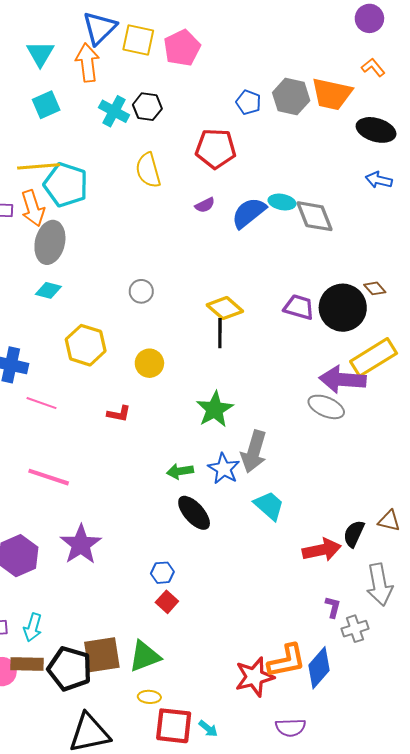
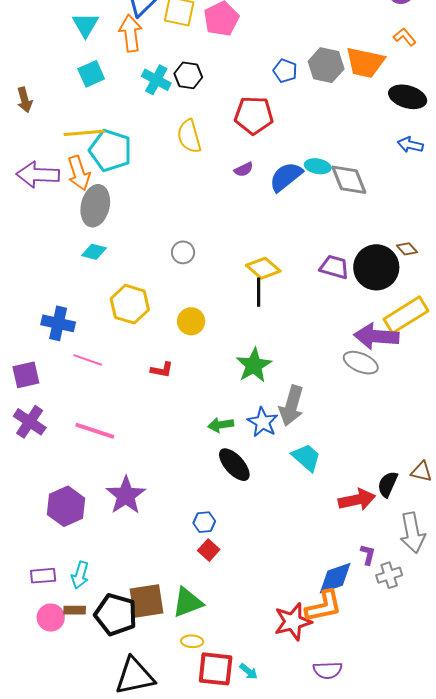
brown rectangle: (27, 664) -> (75, 610), size x0.7
blue diamond: (319, 668) -> (335, 578), moved, turned 30

